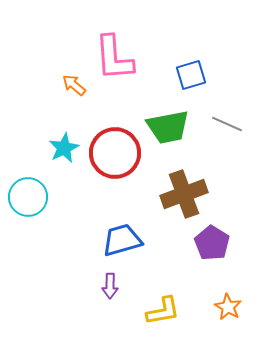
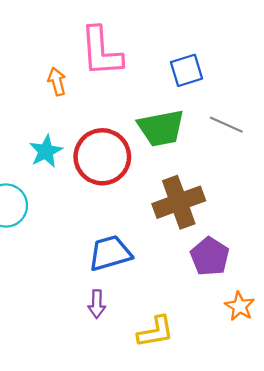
orange arrow: (74, 85) -> (57, 81), turned 35
orange star: (228, 307) -> (240, 306), moved

